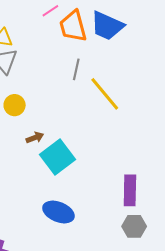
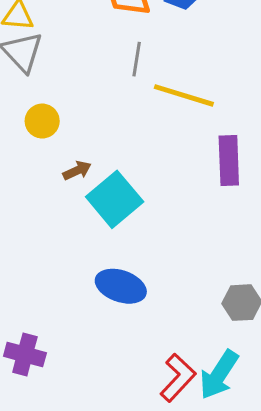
yellow line: (105, 94) -> (184, 95), turned -30
purple rectangle: (130, 190) -> (229, 160), moved

